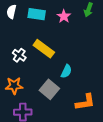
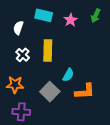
white semicircle: (11, 12) -> (18, 28), moved
yellow rectangle: (44, 49) -> (48, 50), turned 50
orange L-shape: (85, 102) -> (85, 91), moved

